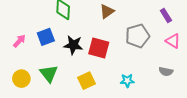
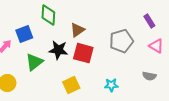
brown triangle: (107, 11) -> (77, 30), moved
blue square: (46, 37) -> (24, 34), moved
green triangle: (49, 74) -> (34, 62), moved, turned 30

